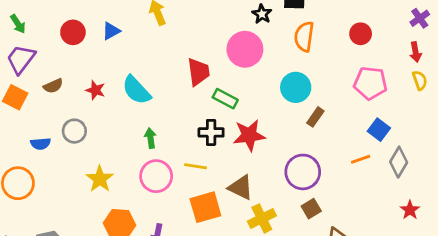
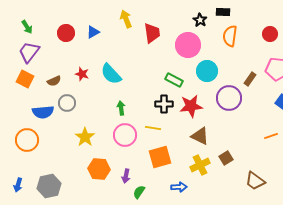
red trapezoid: (198, 72) -> (152, 33), moved
brown semicircle: (53, 86) -> (54, 81), moved
cyan circle: (296, 87) -> (207, 71), moved
brown rectangle: (315, 117) -> (250, 79), moved
blue semicircle: (41, 144) -> (43, 112), size x1.5
orange line: (361, 159) -> (271, 136), moved
purple circle: (303, 172) -> (229, 98), moved
brown triangle: (241, 187) -> (200, 136), moved
brown square: (311, 209) -> (226, 158), moved

